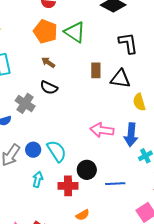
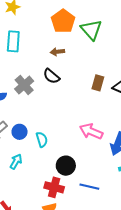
brown arrow: (48, 62) -> (57, 52), turned -56
brown rectangle: (96, 70) -> (98, 83), moved
cyan semicircle: (57, 151) -> (42, 139), size x0.7
red cross: (68, 186) -> (54, 187), moved

